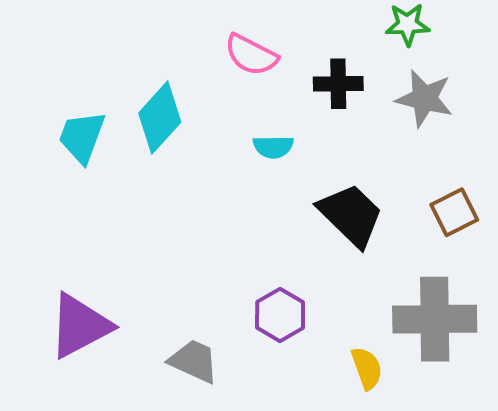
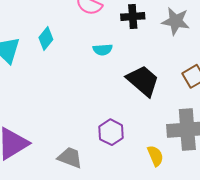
cyan diamond: (160, 118) -> (46, 39), size x0.7

